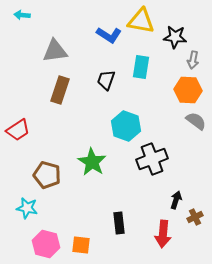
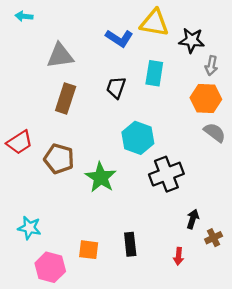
brown pentagon: (47, 175) -> (59, 159), moved
red arrow: (163, 234) -> (178, 256), size x0.6
orange square: (81, 245) -> (89, 250), moved

